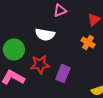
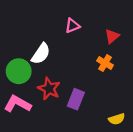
white semicircle: (45, 34) -> (41, 54), moved, turned -66
red star: (40, 64) -> (49, 89), turned 30

